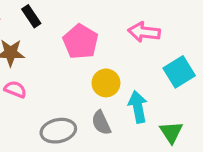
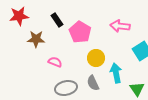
black rectangle: (31, 16) -> (57, 20), moved
pink semicircle: (15, 89) -> (55, 62), moved

